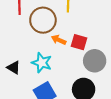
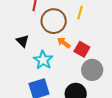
black triangle: (14, 68) -> (23, 41), moved

